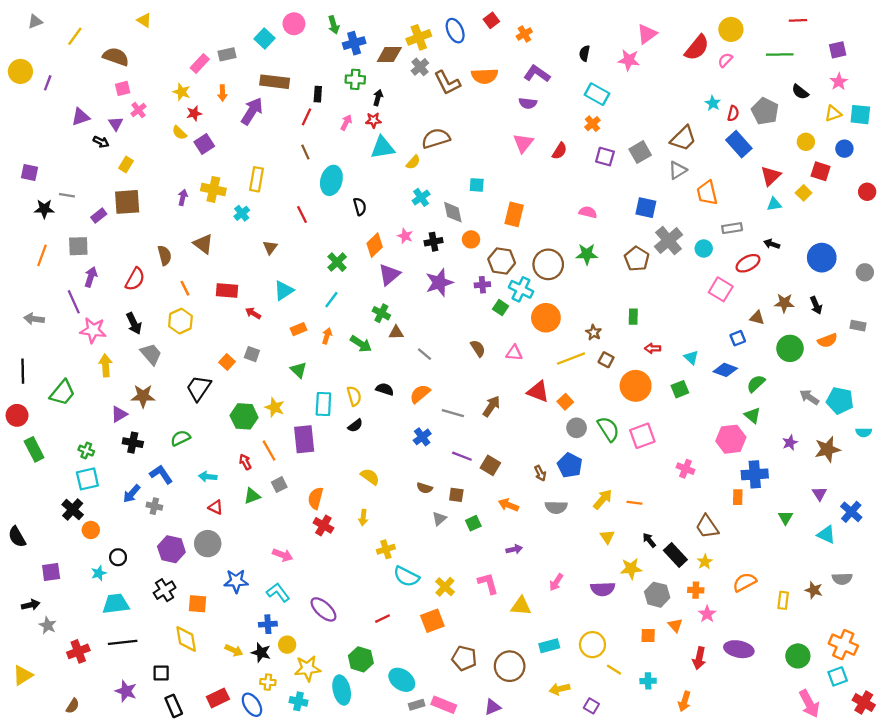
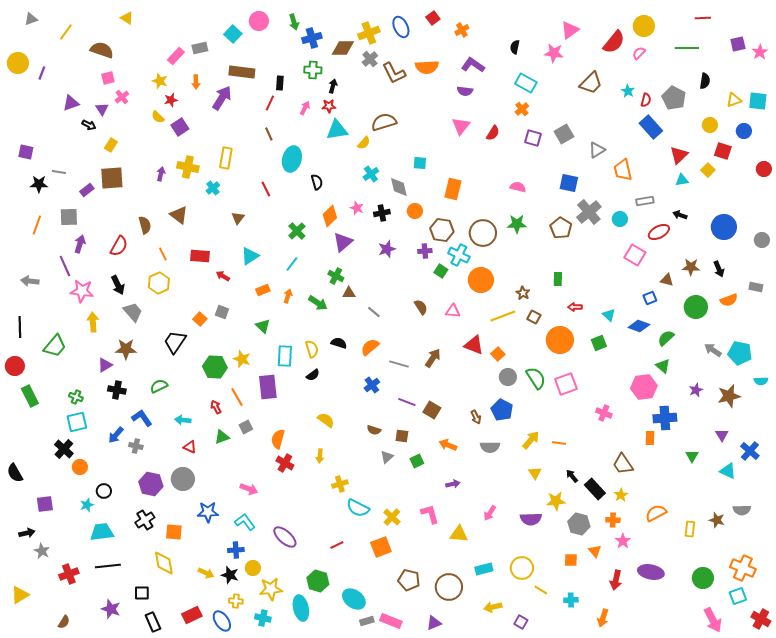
pink star: (839, 82) -> (760, 52), moved
black semicircle: (800, 92) -> (705, 81), turned -119
brown trapezoid: (683, 138) -> (591, 83), moved
purple star: (439, 283) -> (387, 249), size x0.7

